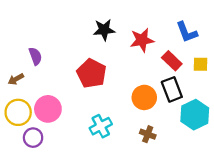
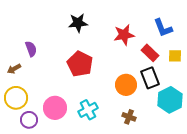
black star: (104, 30) -> (78, 23), moved
pink circle: (48, 109) -> (55, 108), moved

